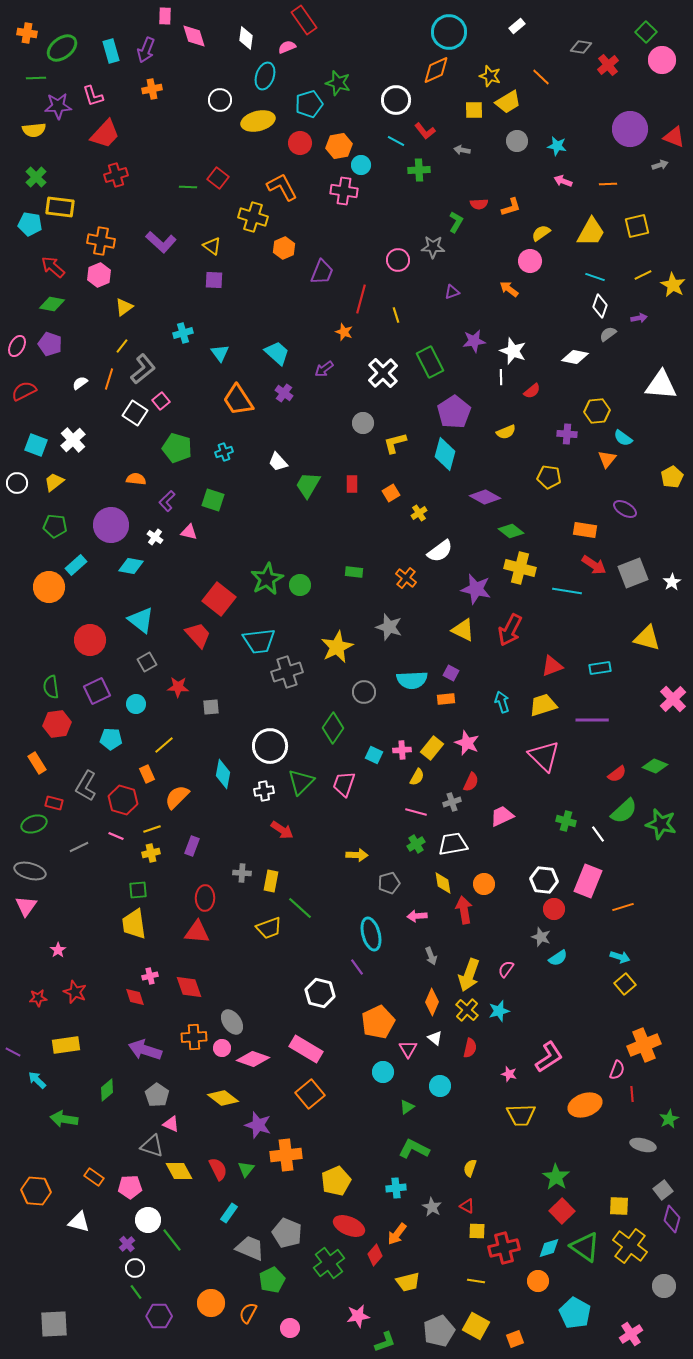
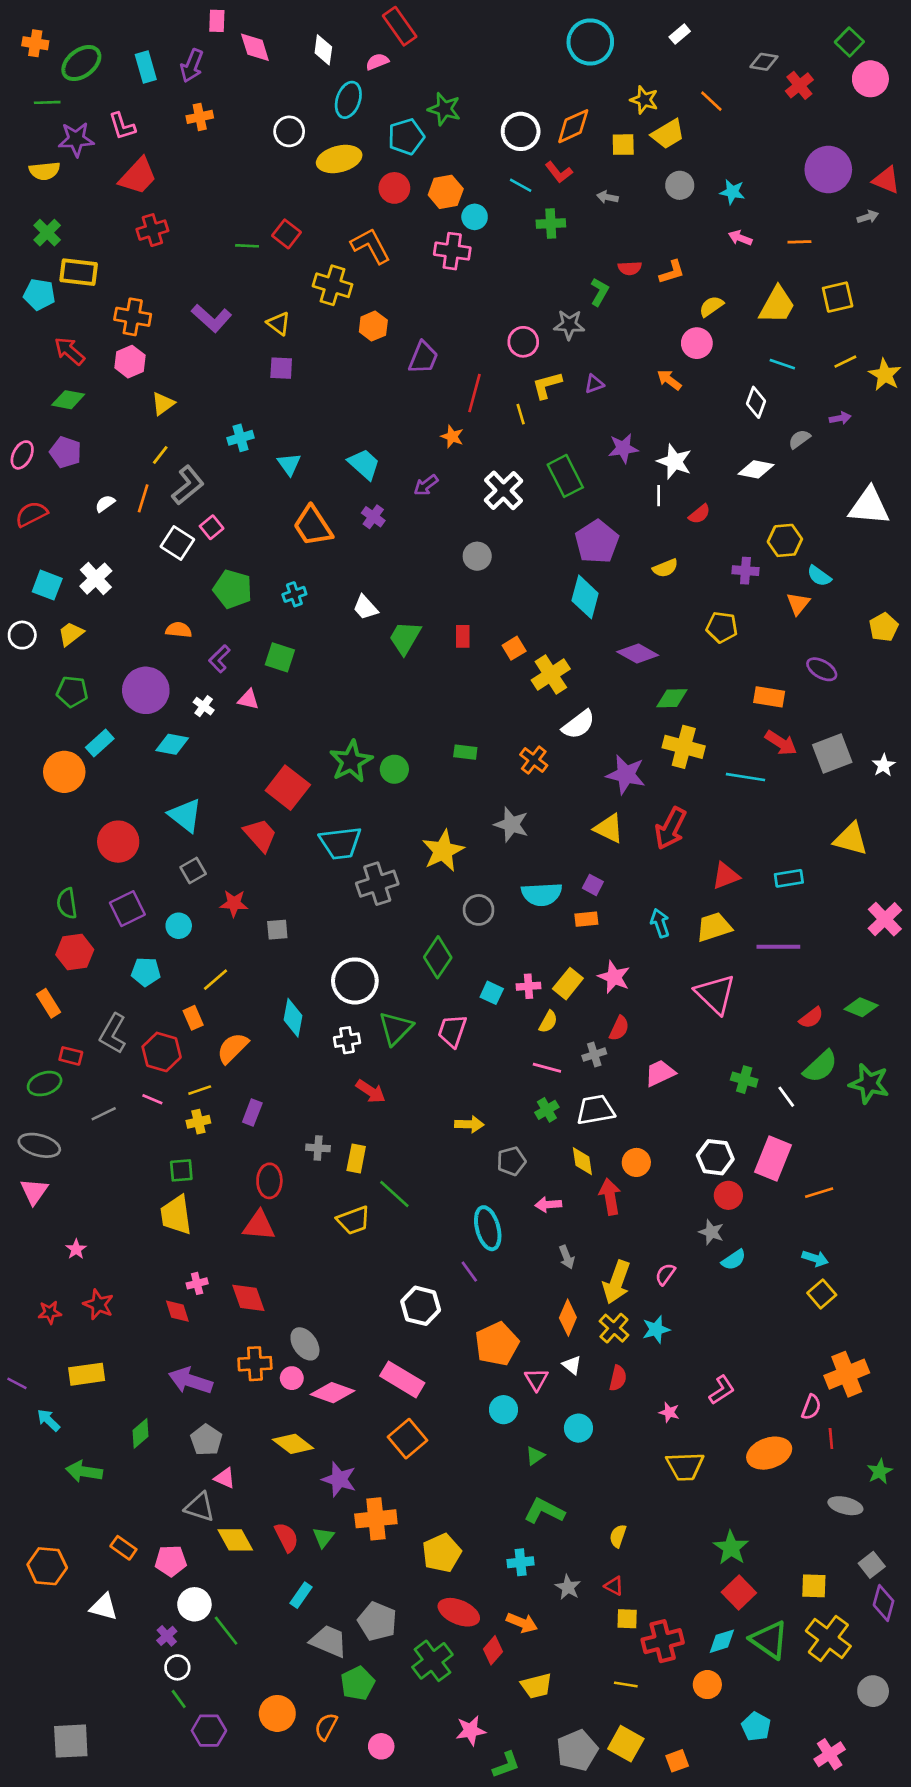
orange diamond: (436, 70) -> (573, 126), moved
white diamond: (600, 306) -> (756, 402), moved
yellow L-shape: (395, 443) -> (547, 385), moved
yellow cross: (419, 513) -> (551, 675), size x1.8
green diamond: (511, 531) -> (672, 698), turned -40
pink L-shape: (549, 1057) -> (722, 1390), size x0.7
orange arrow: (397, 1234) -> (522, 1623), turned -105
cyan pentagon: (575, 1313) -> (756, 1727), size x0.7

